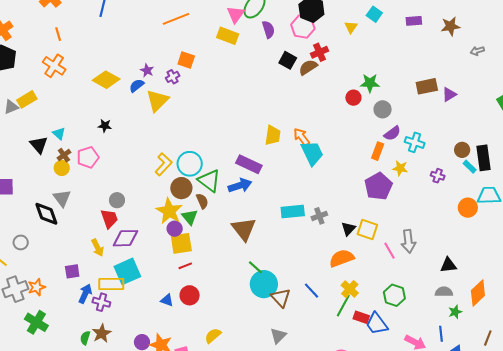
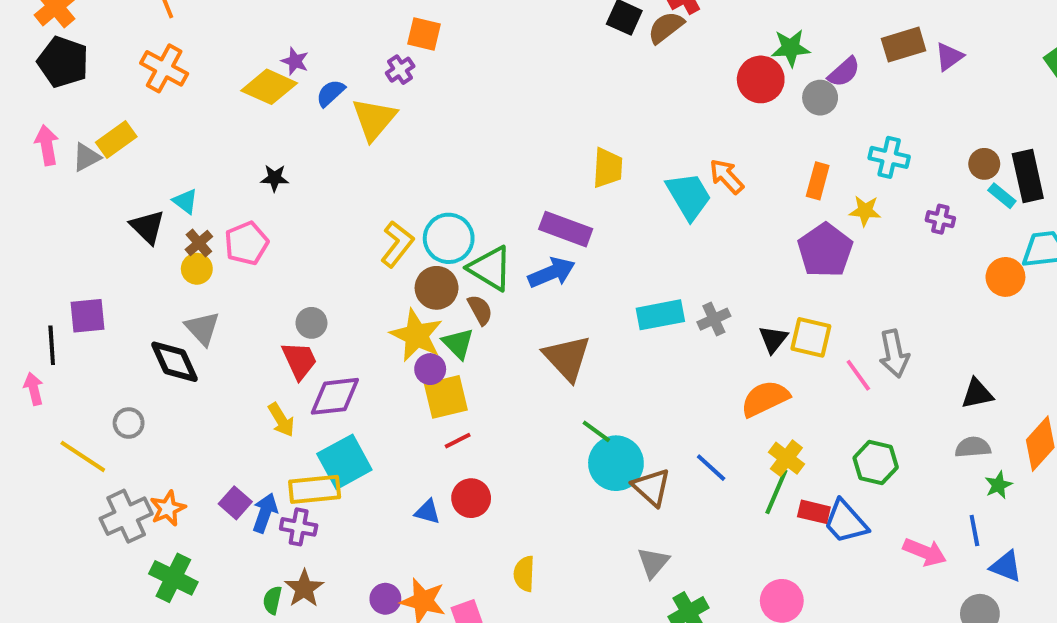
purple star: (147, 70) -> (295, 61), moved
red circle: (353, 98) -> (761, 79), size x1.5
purple semicircle: (392, 133) -> (844, 72), moved
orange arrow: (302, 137) -> (727, 176), moved
purple square: (72, 271) -> (235, 503), moved, turned -35
yellow semicircle: (213, 336) -> (524, 574), turned -42

